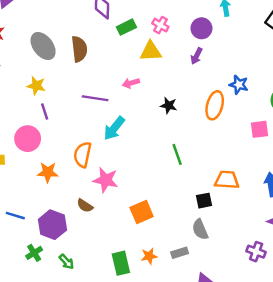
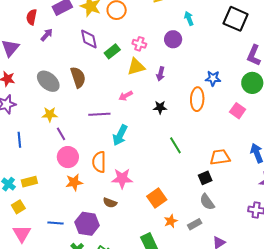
purple arrow: (196, 56) -> (161, 74), moved
pink square: (260, 129) -> (238, 111), turned -35
pink circle: (28, 139) -> (68, 157), moved
orange star: (149, 256) -> (171, 221), moved

